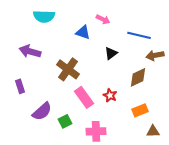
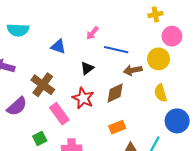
pink arrow: (103, 19) -> (92, 33), moved, turned 104
red star: (110, 95) -> (83, 98), moved, size x1.5
purple semicircle: (42, 111) -> (17, 106), moved

